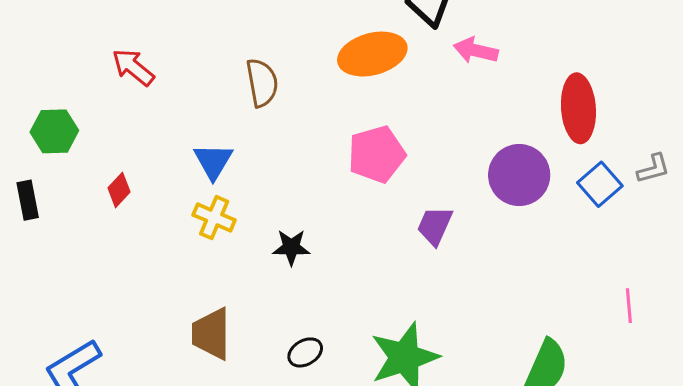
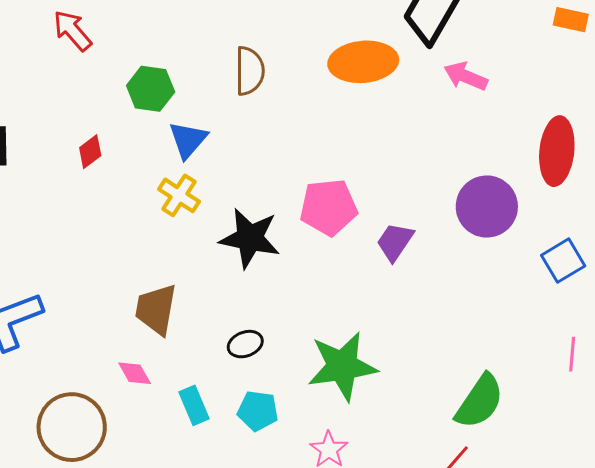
red arrow: (133, 67) -> (72, 31), moved
green hexagon: (54, 131) -> (151, 89), moved
pink pentagon: (377, 154) -> (329, 207), moved
blue square: (600, 184) -> (563, 261), moved
black star: (291, 247) -> (250, 238), size x1.6

